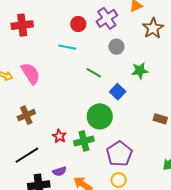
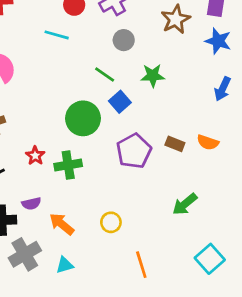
green line: (94, 73) -> (105, 74), moved
green circle: (100, 116) -> (83, 118), moved
purple pentagon: (119, 154) -> (134, 151), moved

